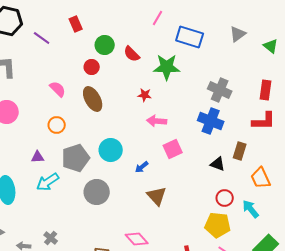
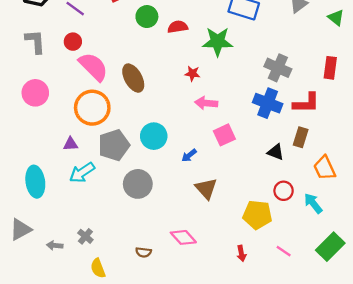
red semicircle: (132, 54) -> (178, 27), turned 126
red circle: (92, 67) -> (73, 42), moved
pink semicircle: (58, 89) -> (93, 67), size x1.6
red L-shape: (264, 121) -> (306, 103), moved
orange circle: (57, 125) -> (92, 108), size x1.8
yellow pentagon: (218, 225) -> (257, 215), moved

